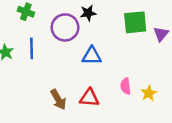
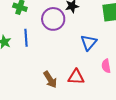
blue triangle: (92, 56) -> (89, 43), moved, turned -48

